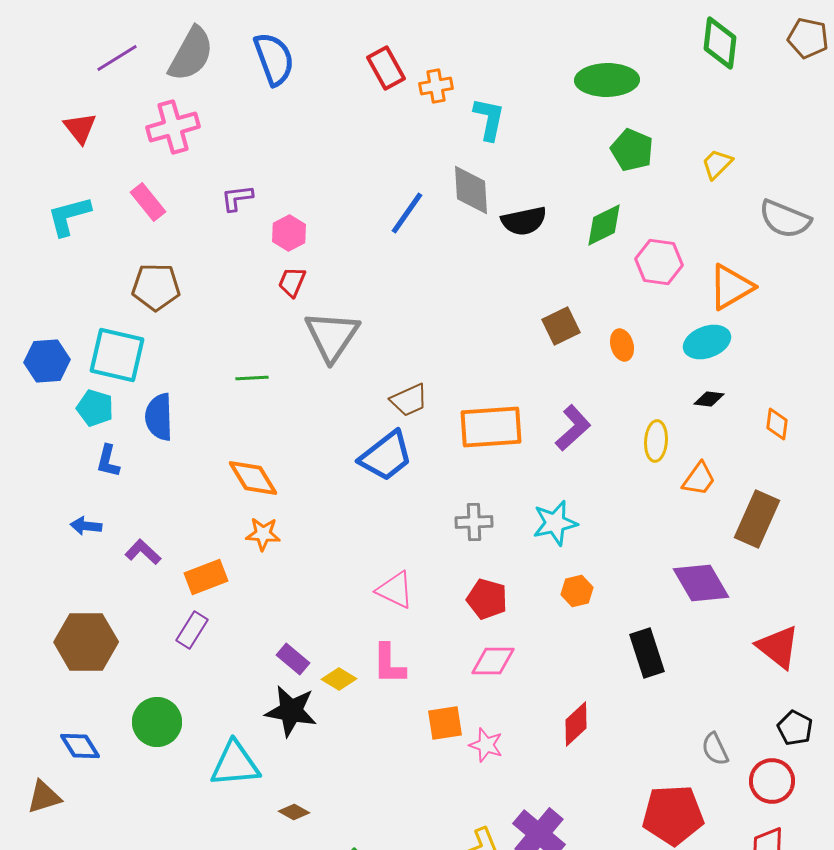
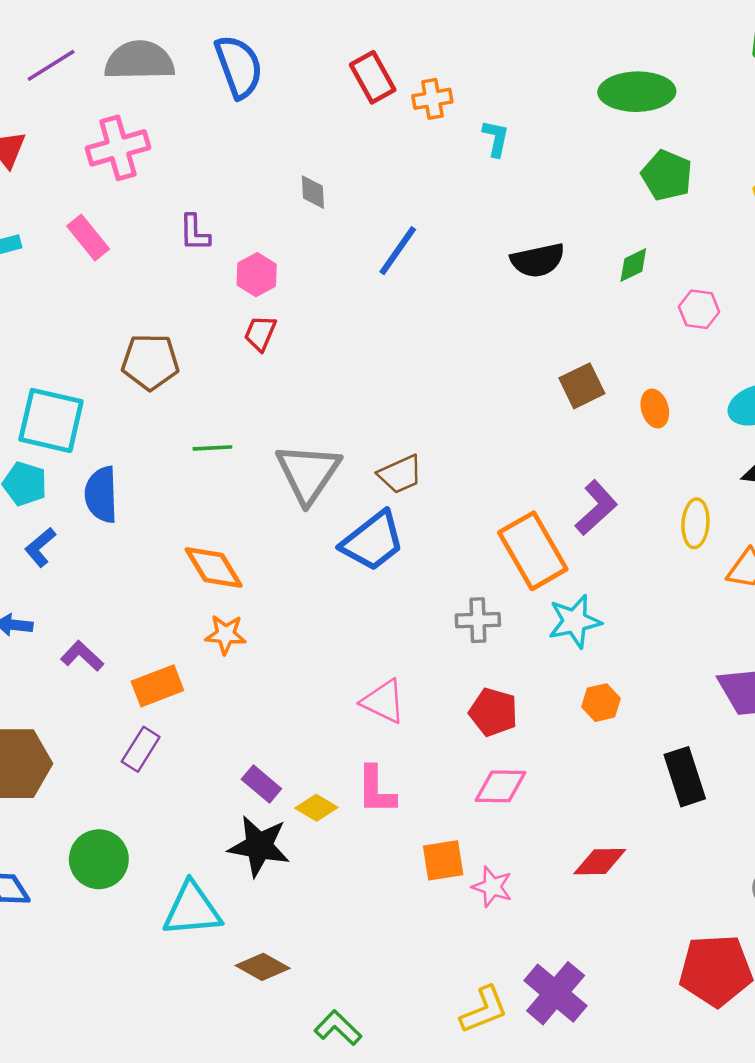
gray semicircle: (191, 54) -> (140, 61), turned -120
cyan L-shape: (489, 119) -> (496, 138), size x0.7
gray diamond: (471, 190) -> (313, 192), moved, size x0.6
purple L-shape: (237, 198) -> (195, 233), turned -84
green diamond: (604, 225) -> (633, 265), size x0.7
pink hexagon: (659, 262) -> (699, 309), size x0.7
brown pentagon: (156, 287) -> (150, 362), moved
gray triangle: (332, 336) -> (308, 473), moved
orange rectangle: (491, 427) -> (533, 551), moved, turned 64
blue L-shape: (108, 461) -> (40, 547), turned 36
red diamond: (576, 724) -> (600, 862), turned 42
brown diamond: (294, 812) -> (263, 967), size x1.4

